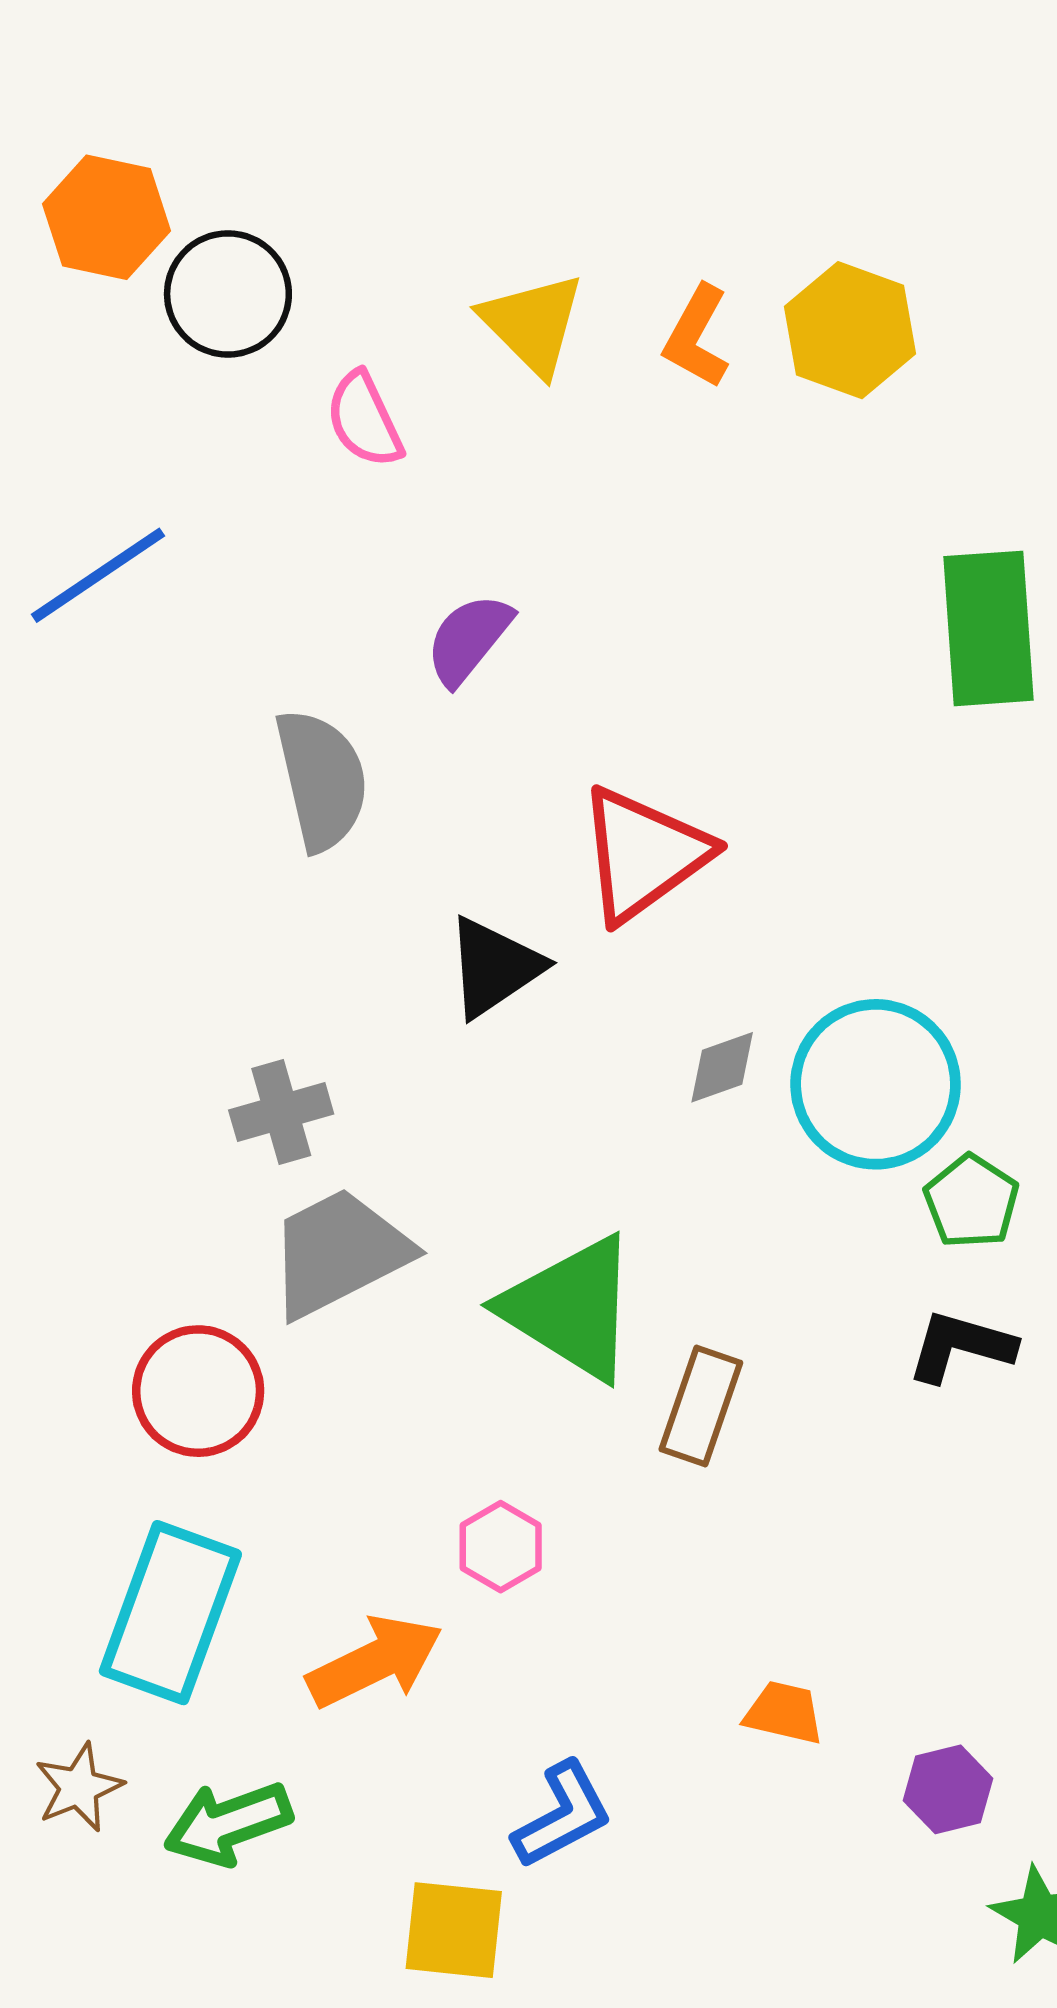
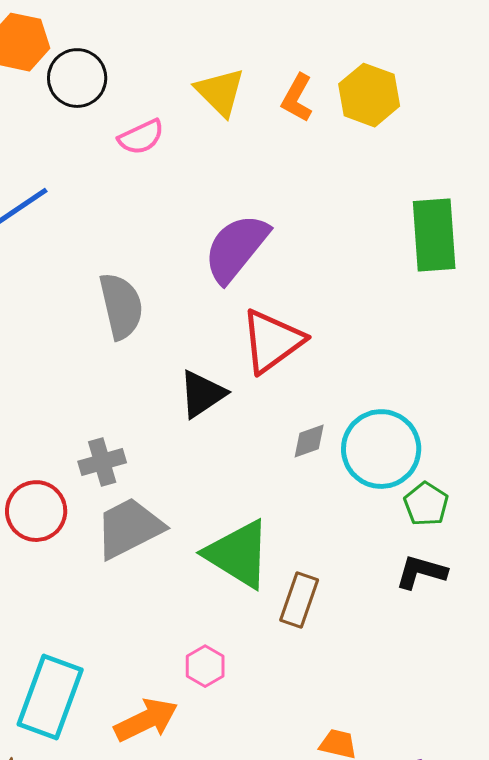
pink semicircle: (364, 420) -> (141, 137), turned -90
purple semicircle: (469, 639) -> (236, 248), moved, size x1.6
red circle: (198, 1391) -> (36, 511), moved

